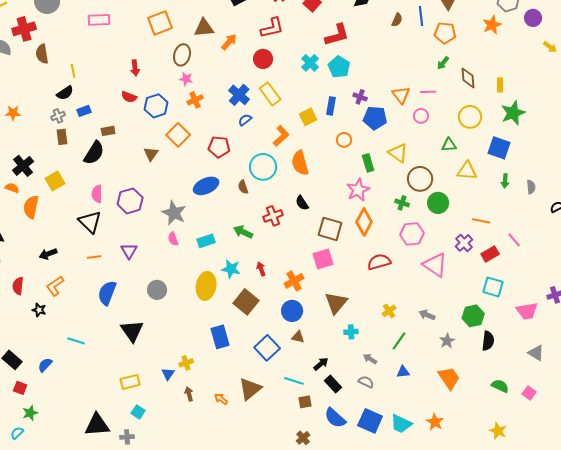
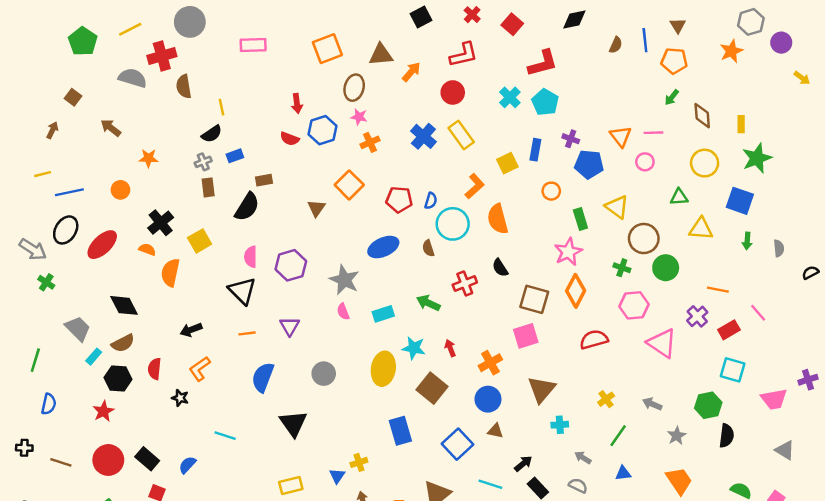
blue hexagon: (156, 106) -> (322, 130), moved
blue semicircle: (245, 120) -> (431, 201), moved, turned 144

